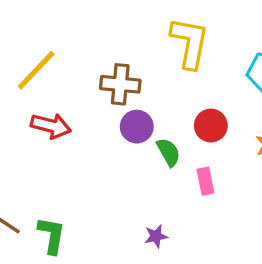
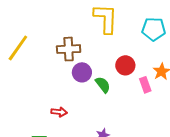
red arrow: (51, 126) -> (59, 112), moved, size x0.7
pink rectangle: (205, 181) -> (145, 85), moved

